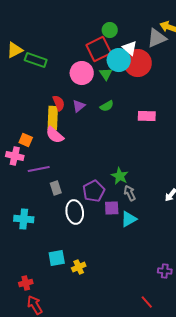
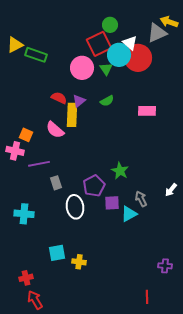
red semicircle: (59, 103) -> (59, 98), turned -42
yellow rectangle: (53, 118) -> (72, 115), moved
gray arrow: (130, 193) -> (141, 199), moved
yellow cross: (79, 267) -> (79, 262), turned 32
red line: (147, 302) -> (147, 297), turned 40

